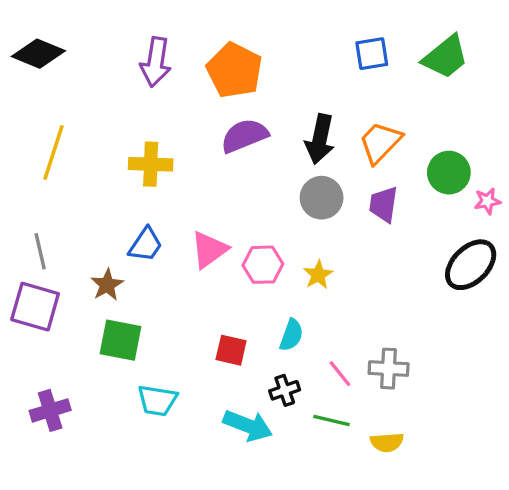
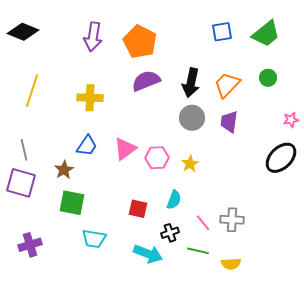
green circle: (449, 173) -> (268, 78), moved, size x0.7

